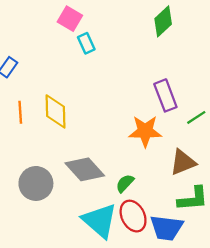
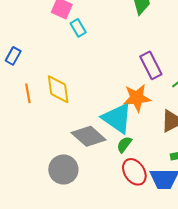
gray circle: (36, 183) -> (63, 169), moved
cyan triangle: (100, 221) -> (117, 118), moved

